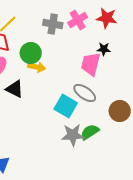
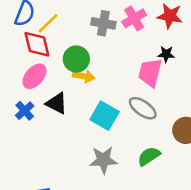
cyan square: (66, 106) -> (105, 116), moved
gray star: (73, 135) -> (103, 160), moved

